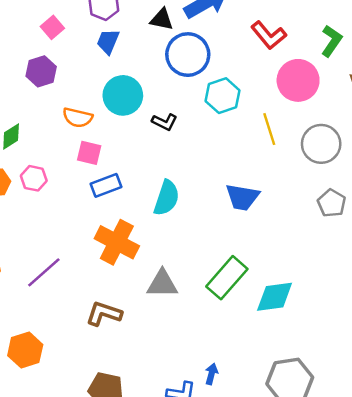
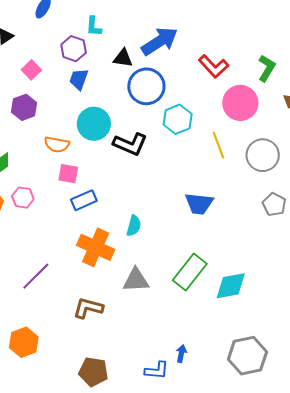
black L-shape: (165, 122) -> (130, 144), size x1.6
cyan semicircle: (167, 198) -> (134, 226), moved, size x0.7

